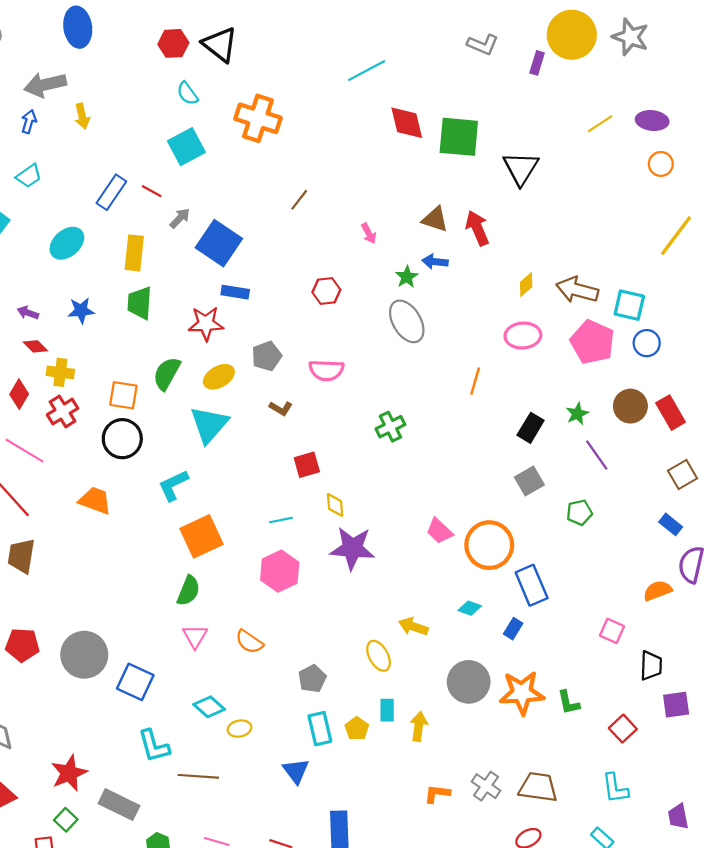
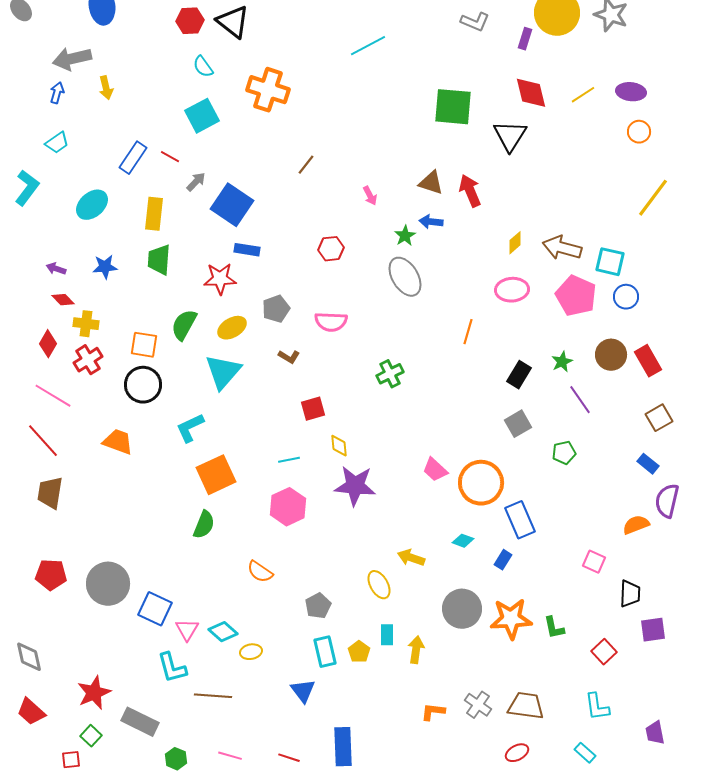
red diamond: (407, 123) -> (531, 93), moved
pink triangle: (195, 636) -> (187, 630), moved

